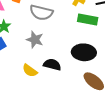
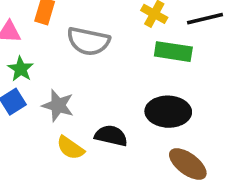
gray star: (35, 40) -> (58, 105), moved

